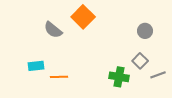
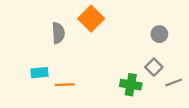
gray semicircle: (53, 30) -> (58, 33), turned -132

